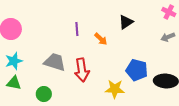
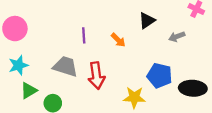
purple line: (77, 29) -> (84, 35), moved
gray arrow: (168, 37) -> (177, 37), moved
green triangle: (14, 83) -> (29, 91), moved, turned -42

